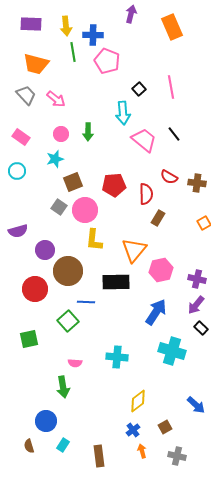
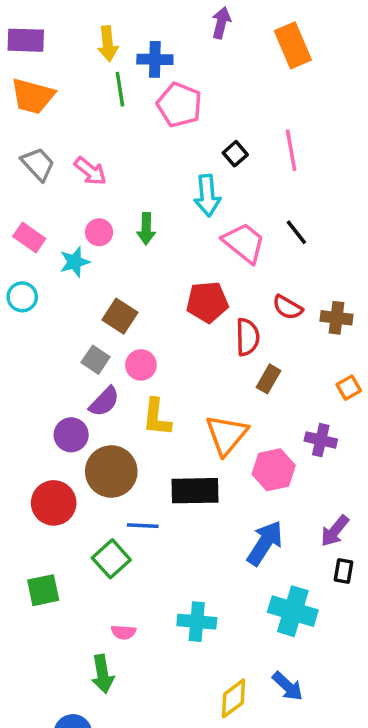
purple rectangle: (31, 24) -> (26, 40), moved
orange trapezoid: (36, 64) -> (33, 96), moved
cyan star: (55, 159) -> (75, 262), moved
brown square: (73, 182) -> (120, 316), turned -36
red pentagon: (114, 185) -> (207, 302), moved
pink circle: (85, 210) -> (141, 365), size x0.7
purple semicircle: (18, 231) -> (104, 402), moved, turned -30
purple cross: (197, 279) -> (321, 440), moved
black rectangle: (201, 328) -> (343, 571), turned 56
blue arrow: (196, 405) -> (288, 686), moved

